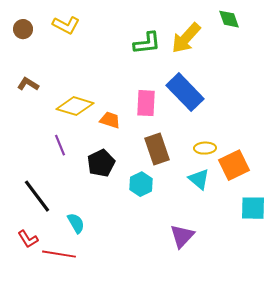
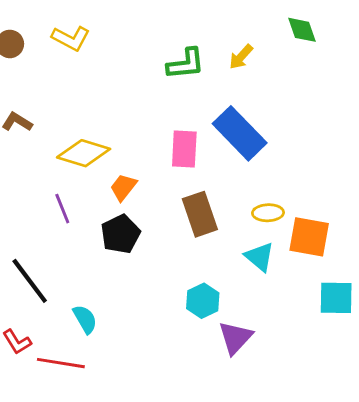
yellow arrow: (186, 38) -> (241, 57), size x0.6
orange trapezoid: (110, 120) -> (123, 187), moved, turned -70
orange square: (234, 165) -> (309, 237), turned 36
cyan hexagon: (141, 184) -> (203, 301), moved

